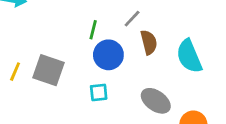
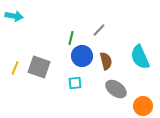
brown semicircle: (149, 42) -> (106, 61), moved

